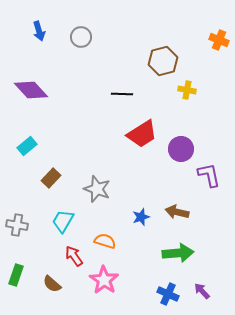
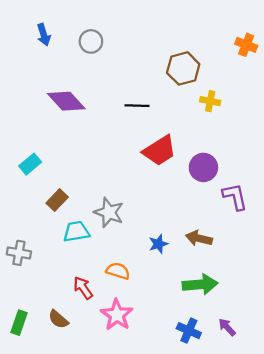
purple diamond: (31, 90) -> (66, 101), moved
cyan trapezoid: (63, 221) -> (76, 232), moved, turned 50
green rectangle: (16, 275) -> (19, 323), moved

